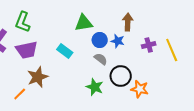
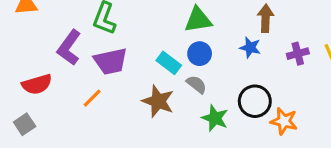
blue circle: (100, 40) -> (200, 54), moved
gray semicircle: (101, 59) -> (196, 84), moved
brown star: (38, 77) -> (158, 101), moved, turned -30
orange line: (20, 94) -> (92, 98), moved

